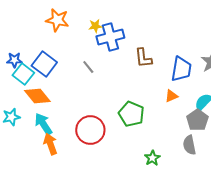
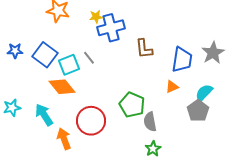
cyan square: (23, 74) -> (69, 65), moved, turned 30
orange diamond: (37, 96) -> (62, 87), moved
orange arrow: (50, 144) -> (64, 139), moved
gray semicircle: (189, 145) -> (150, 122), moved

